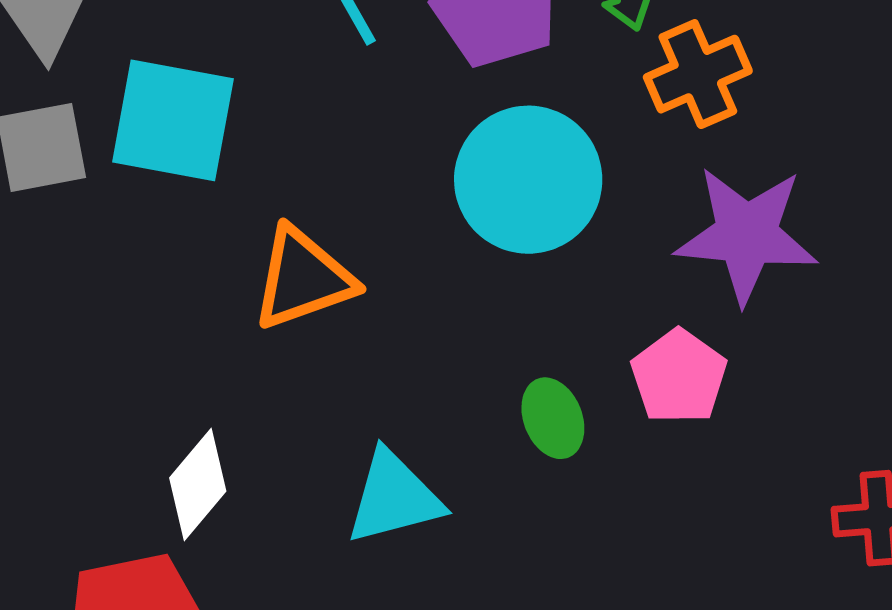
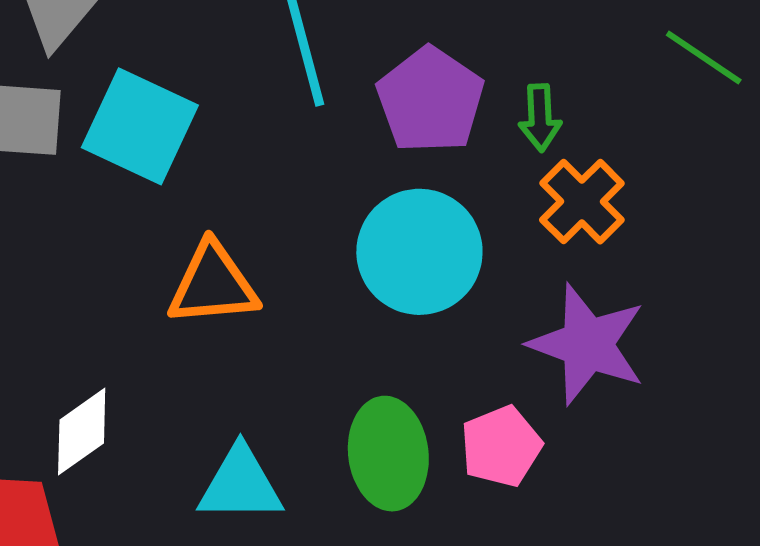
orange cross: (698, 74) -> (582, 202), turned -36
green ellipse: (553, 418) -> (388, 454), size x1.6

